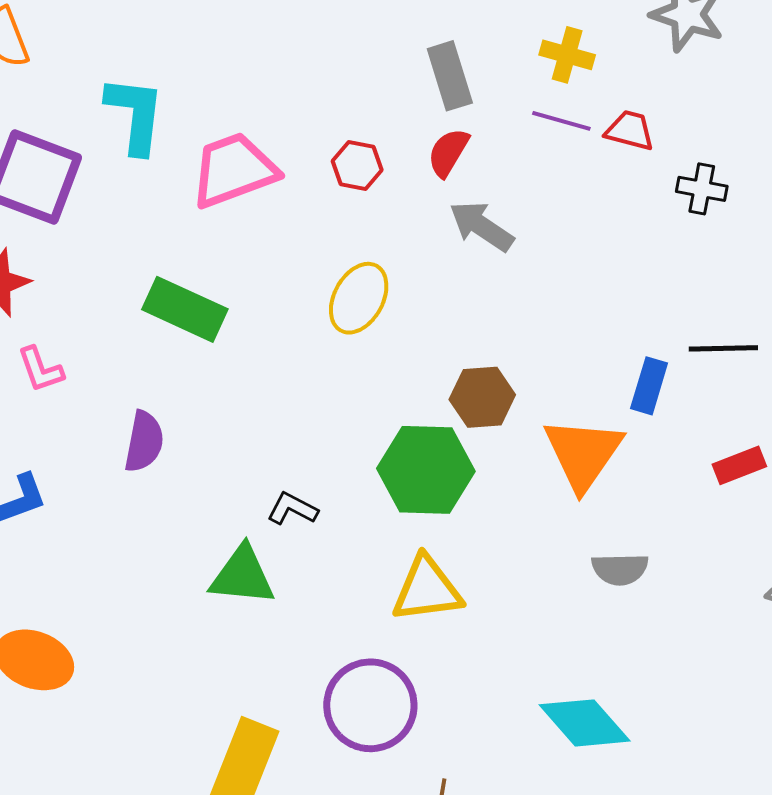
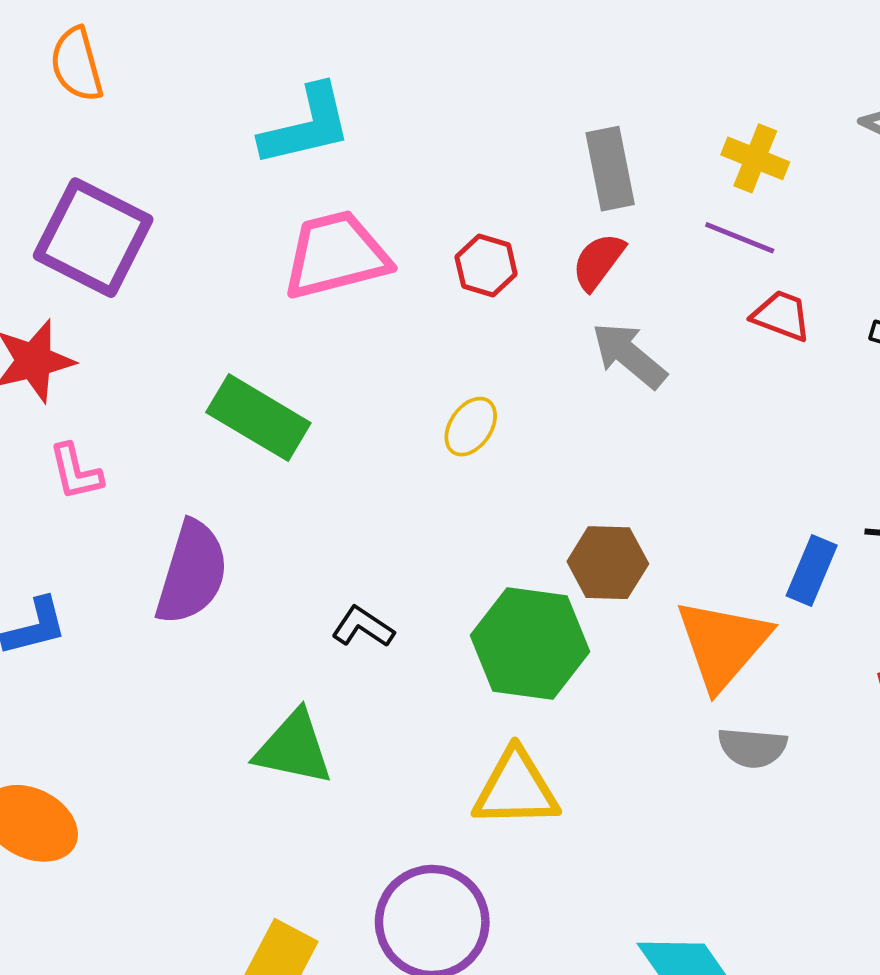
cyan L-shape: (135, 115) -> (306, 126), moved, turned 64
red trapezoid: (630, 130) -> (781, 316), moved
yellow ellipse: (359, 298) -> (471, 427), size x0.7
purple semicircle: (144, 442) -> (192, 573), size x1.4
black L-shape: (292, 509) -> (363, 627), moved
gray semicircle: (620, 569) -> (752, 748), moved

